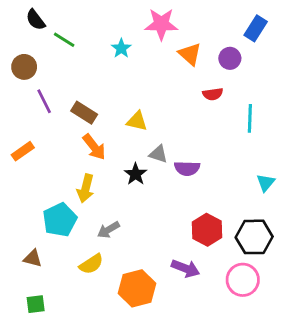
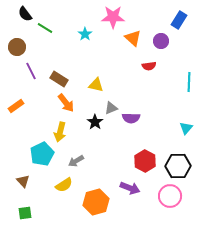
cyan line: (250, 118) -> (189, 82), moved
gray triangle: (158, 154) -> (111, 108), turned -40
brown triangle: (33, 258) -> (23, 181), turned 32

